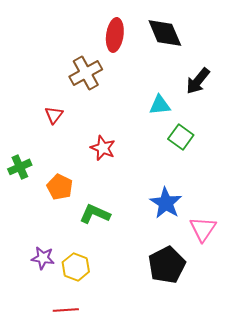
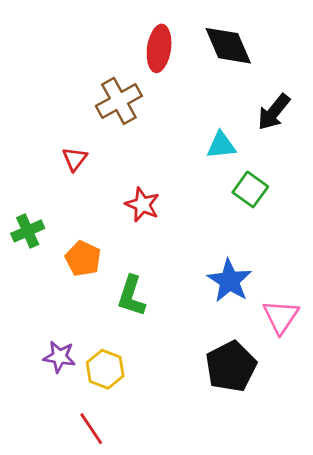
green L-shape: (95, 214) -> (131, 296), turned -96
red line: (66, 310) -> (91, 429), turned 60

